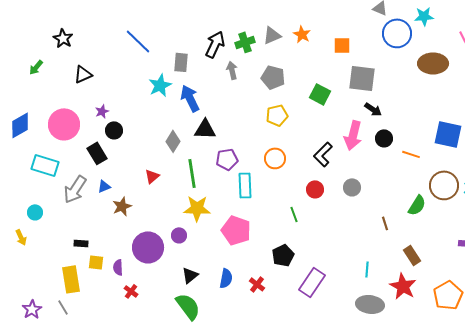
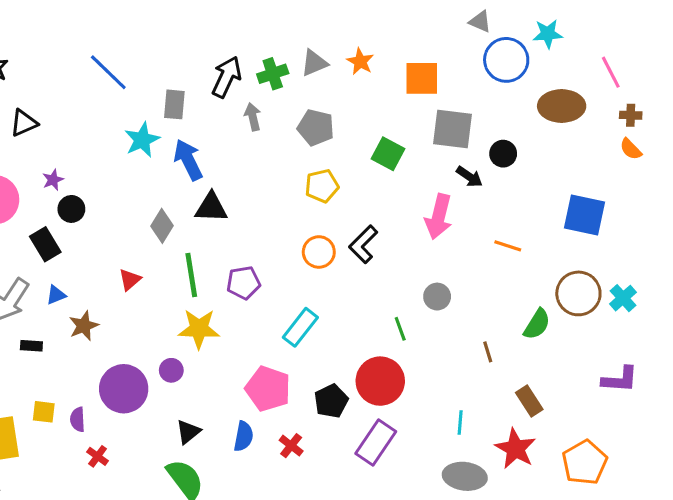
orange square: (342, 45) -> (422, 78), size x1.4
black circle: (384, 138) -> (503, 154), moved
black L-shape: (323, 154) -> (363, 244), moved
orange line: (411, 154) -> (508, 246), moved
purple pentagon: (227, 159) -> (243, 283), moved
cyan rectangle: (245, 185) -> (300, 327), moved, turned 40
red circle: (315, 189) -> (380, 381), moved, size x1.8
green line: (294, 214) -> (400, 329), moved
pink pentagon: (236, 230) -> (268, 389), moved
black rectangle: (81, 243) -> (31, 346), moved

